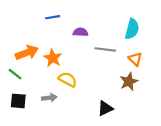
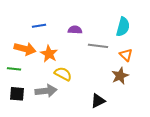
blue line: (53, 17) -> (39, 26), moved
orange arrow: (27, 53) -> (25, 49), turned 35
green line: (15, 74) -> (14, 69), turned -32
gray arrow: (49, 98) -> (46, 91), size x1.5

